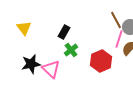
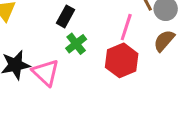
pink line: (119, 39) -> (126, 27), moved

